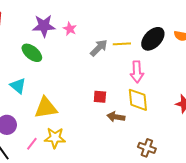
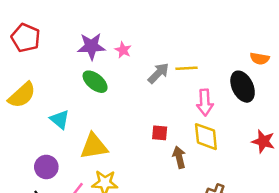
black ellipse: (153, 39) -> (243, 87), moved, turned -70
green ellipse: (32, 53) -> (95, 82), moved
brown arrow: (116, 117) -> (179, 157), turned 66

